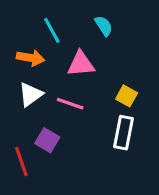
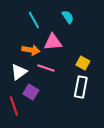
orange arrow: (30, 58) -> (31, 50), moved
white triangle: (30, 94) -> (19, 72), moved

